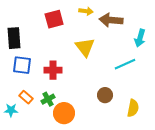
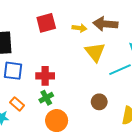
yellow arrow: (86, 11) -> (79, 28), moved
yellow triangle: (85, 47) -> (95, 52), moved
green cross: (48, 99) -> (46, 98), moved

